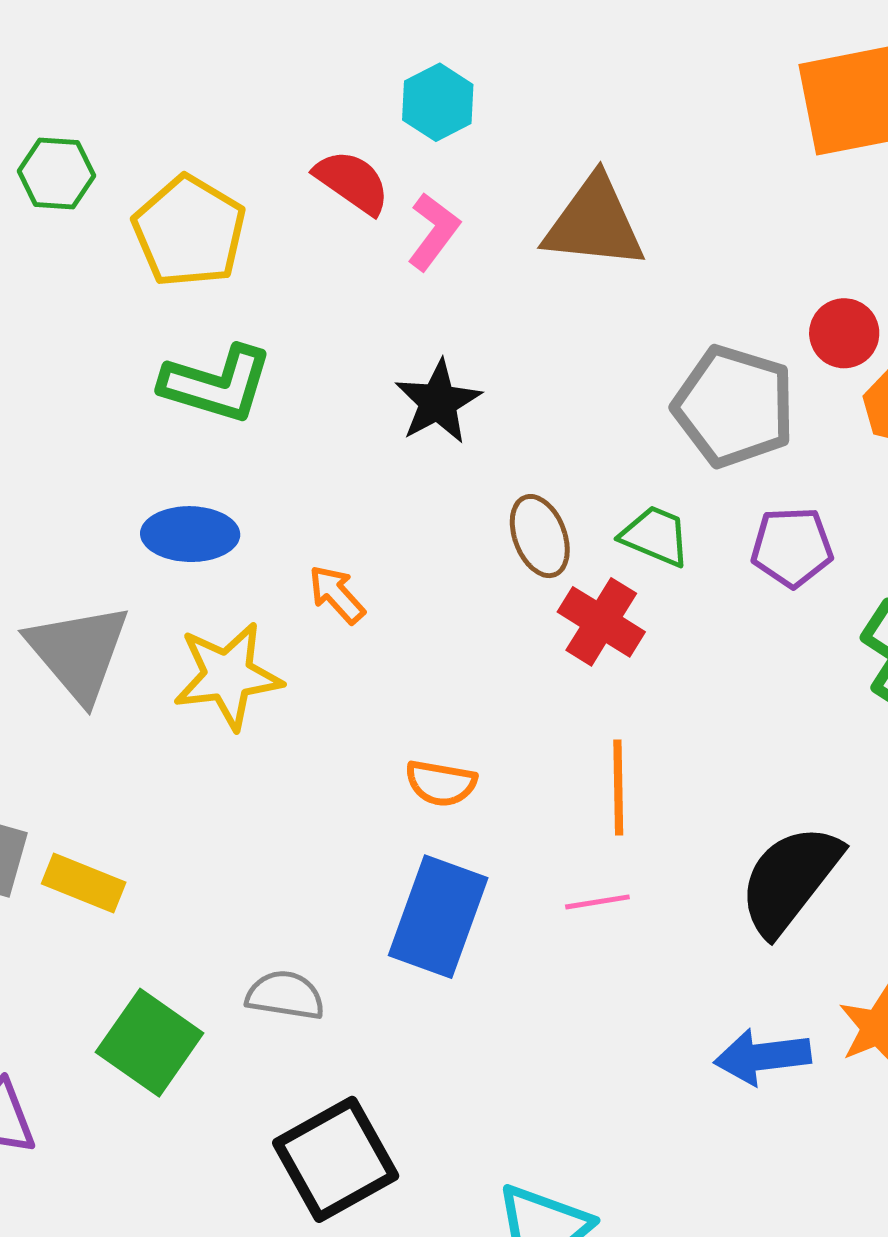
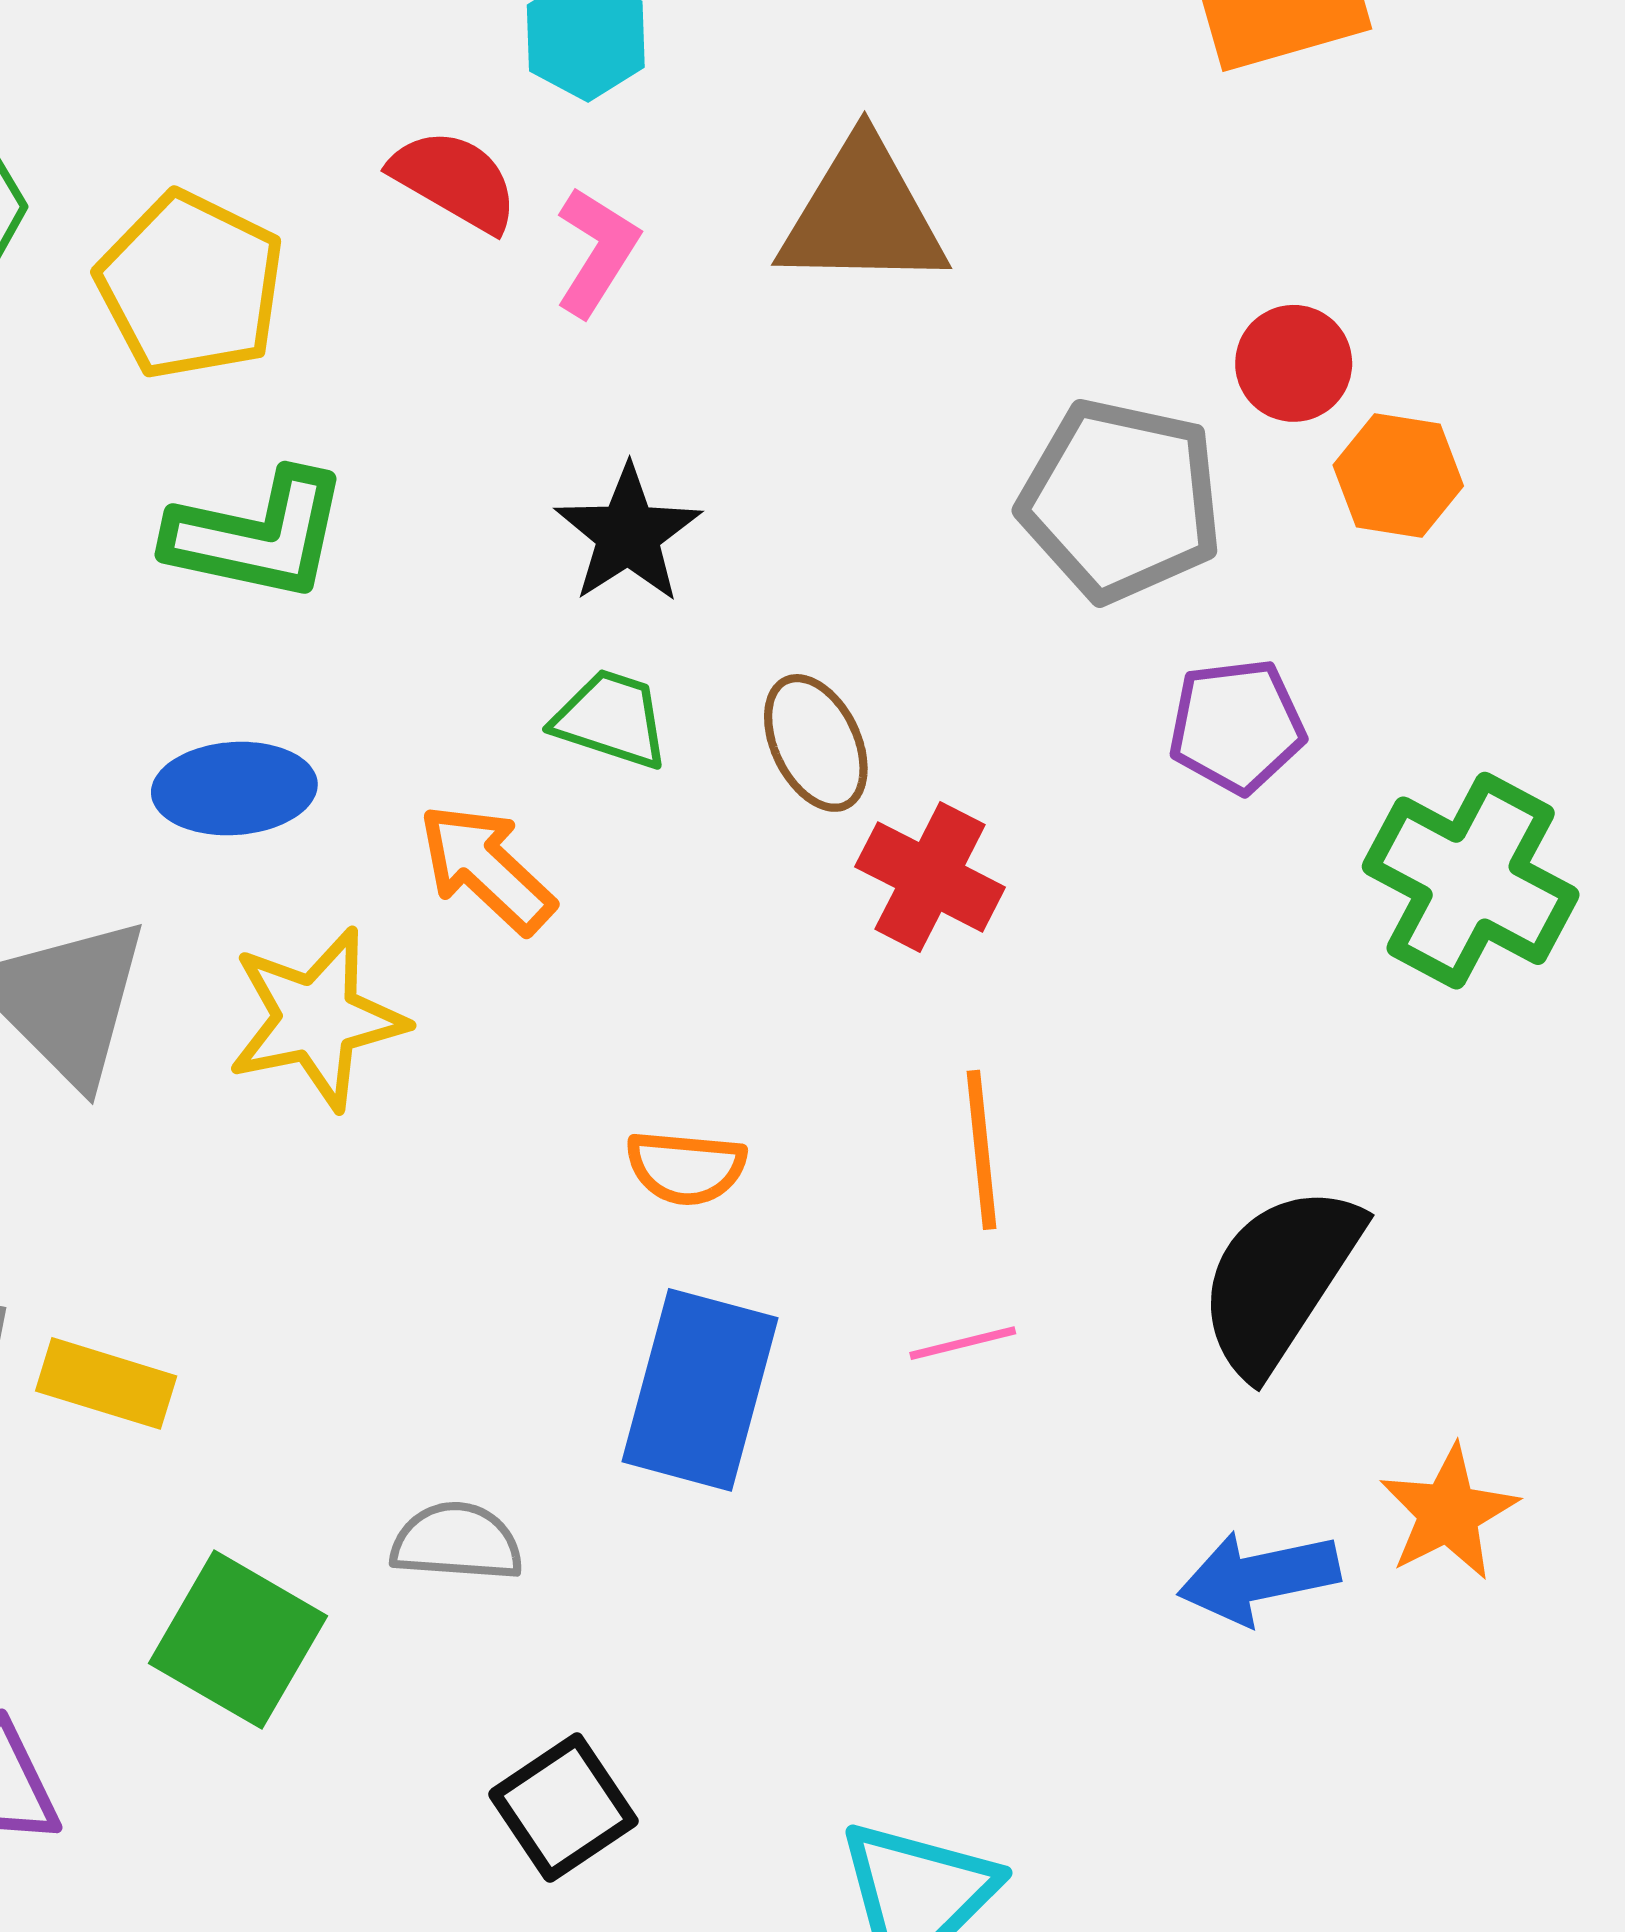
green trapezoid: (655, 536) -> (611, 719), moved
orange arrow: (337, 594) -> (486, 868), size x1.4
black square: (336, 1159) -> (563, 1808), size x0.7

